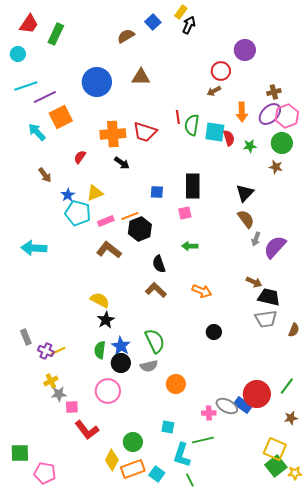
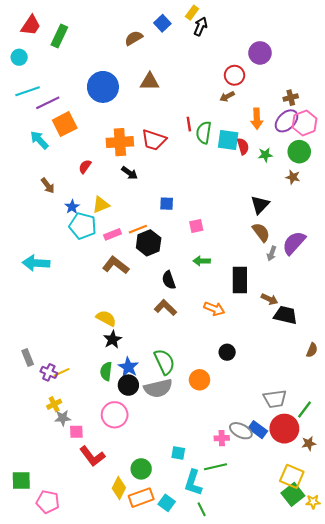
black rectangle: (193, 186) -> (240, 280), moved
purple semicircle: (275, 247) -> (294, 243), moved
gray trapezoid: (266, 319) -> (275, 399), moved
gray semicircle: (149, 366) -> (158, 388), size x1.5
orange circle: (176, 384) -> (199, 380), moved
red circle: (257, 394) -> (284, 429), moved

